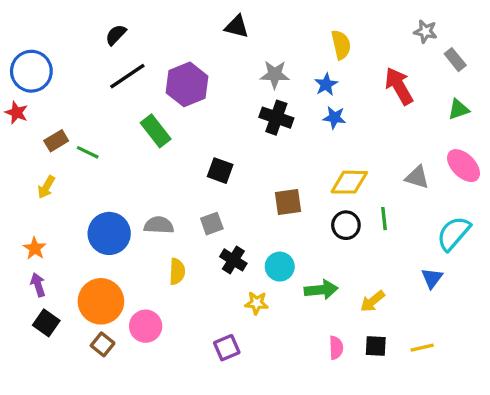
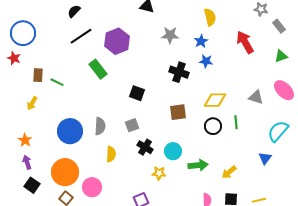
black cross: (276, 118) -> (179, 72), moved
brown rectangle: (56, 141) -> (38, 75), turned -56
gray semicircle: (159, 225) -> (100, 126), turned 90

